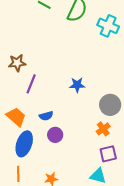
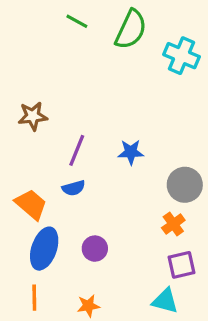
purple line: (31, 84) -> (77, 150), moved
blue semicircle: (46, 116) -> (74, 188), moved
purple circle: (55, 135) -> (95, 249), moved

